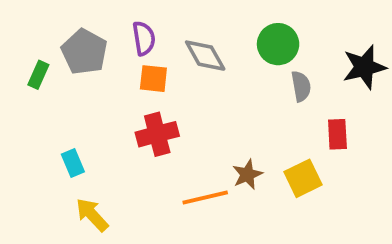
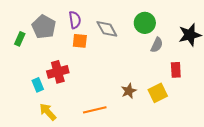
gray semicircle: (301, 86) -> (157, 45), turned 35
red cross: (157, 134) -> (58, 72), moved
orange line: (205, 197) -> (95, 110), moved

